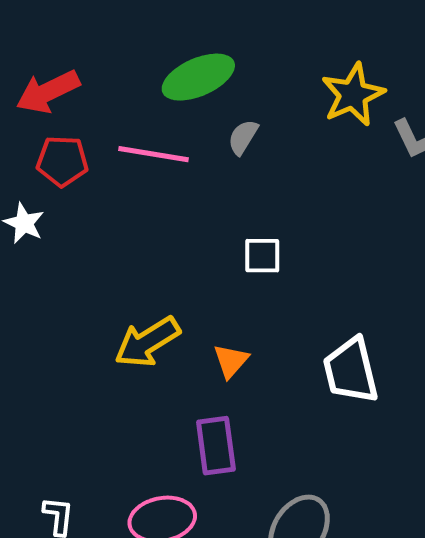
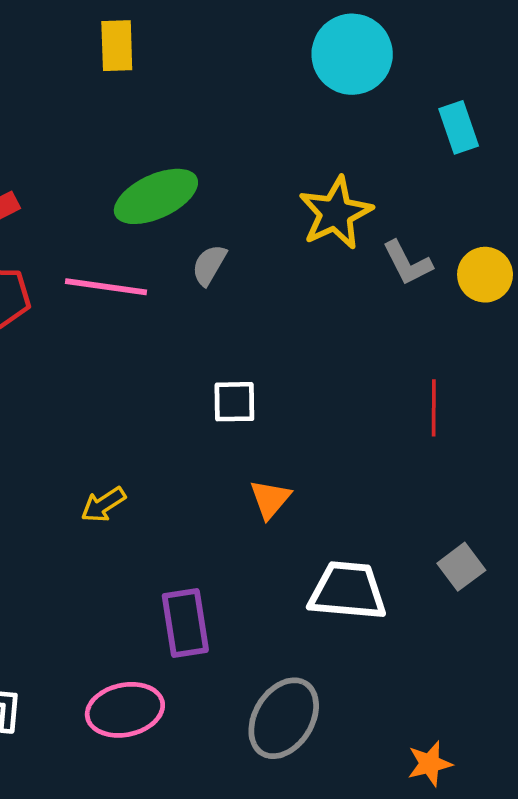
yellow arrow: (147, 342) -> (103, 505), size x0.6
orange triangle: (231, 361) -> (270, 499), moved
white trapezoid: (351, 371) -> (348, 591), moved, turned 110

